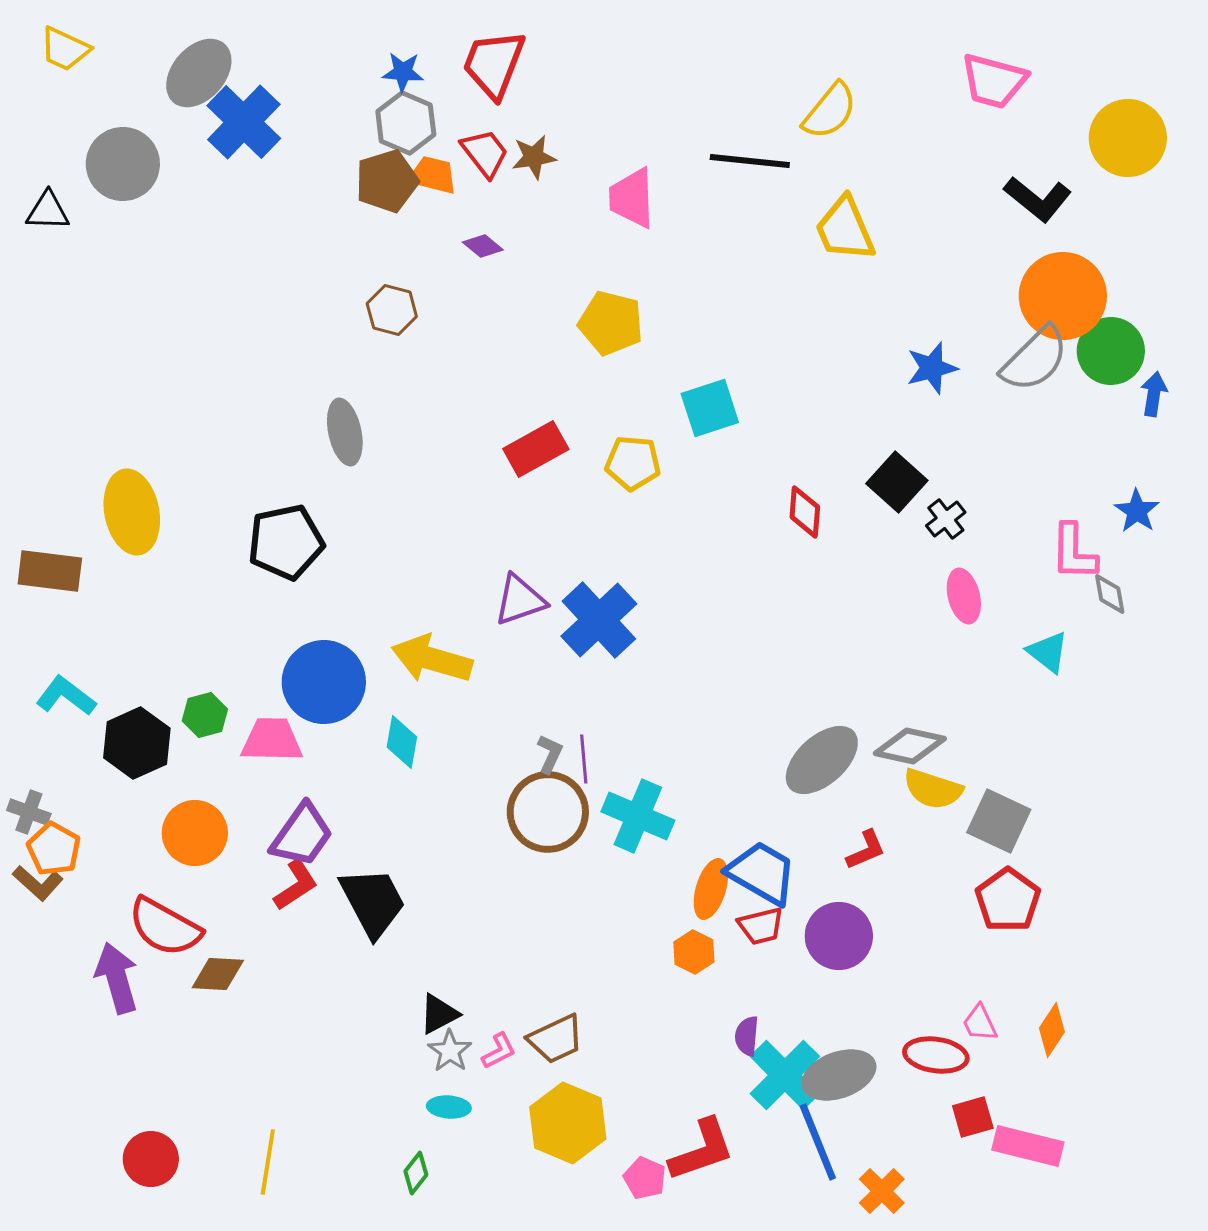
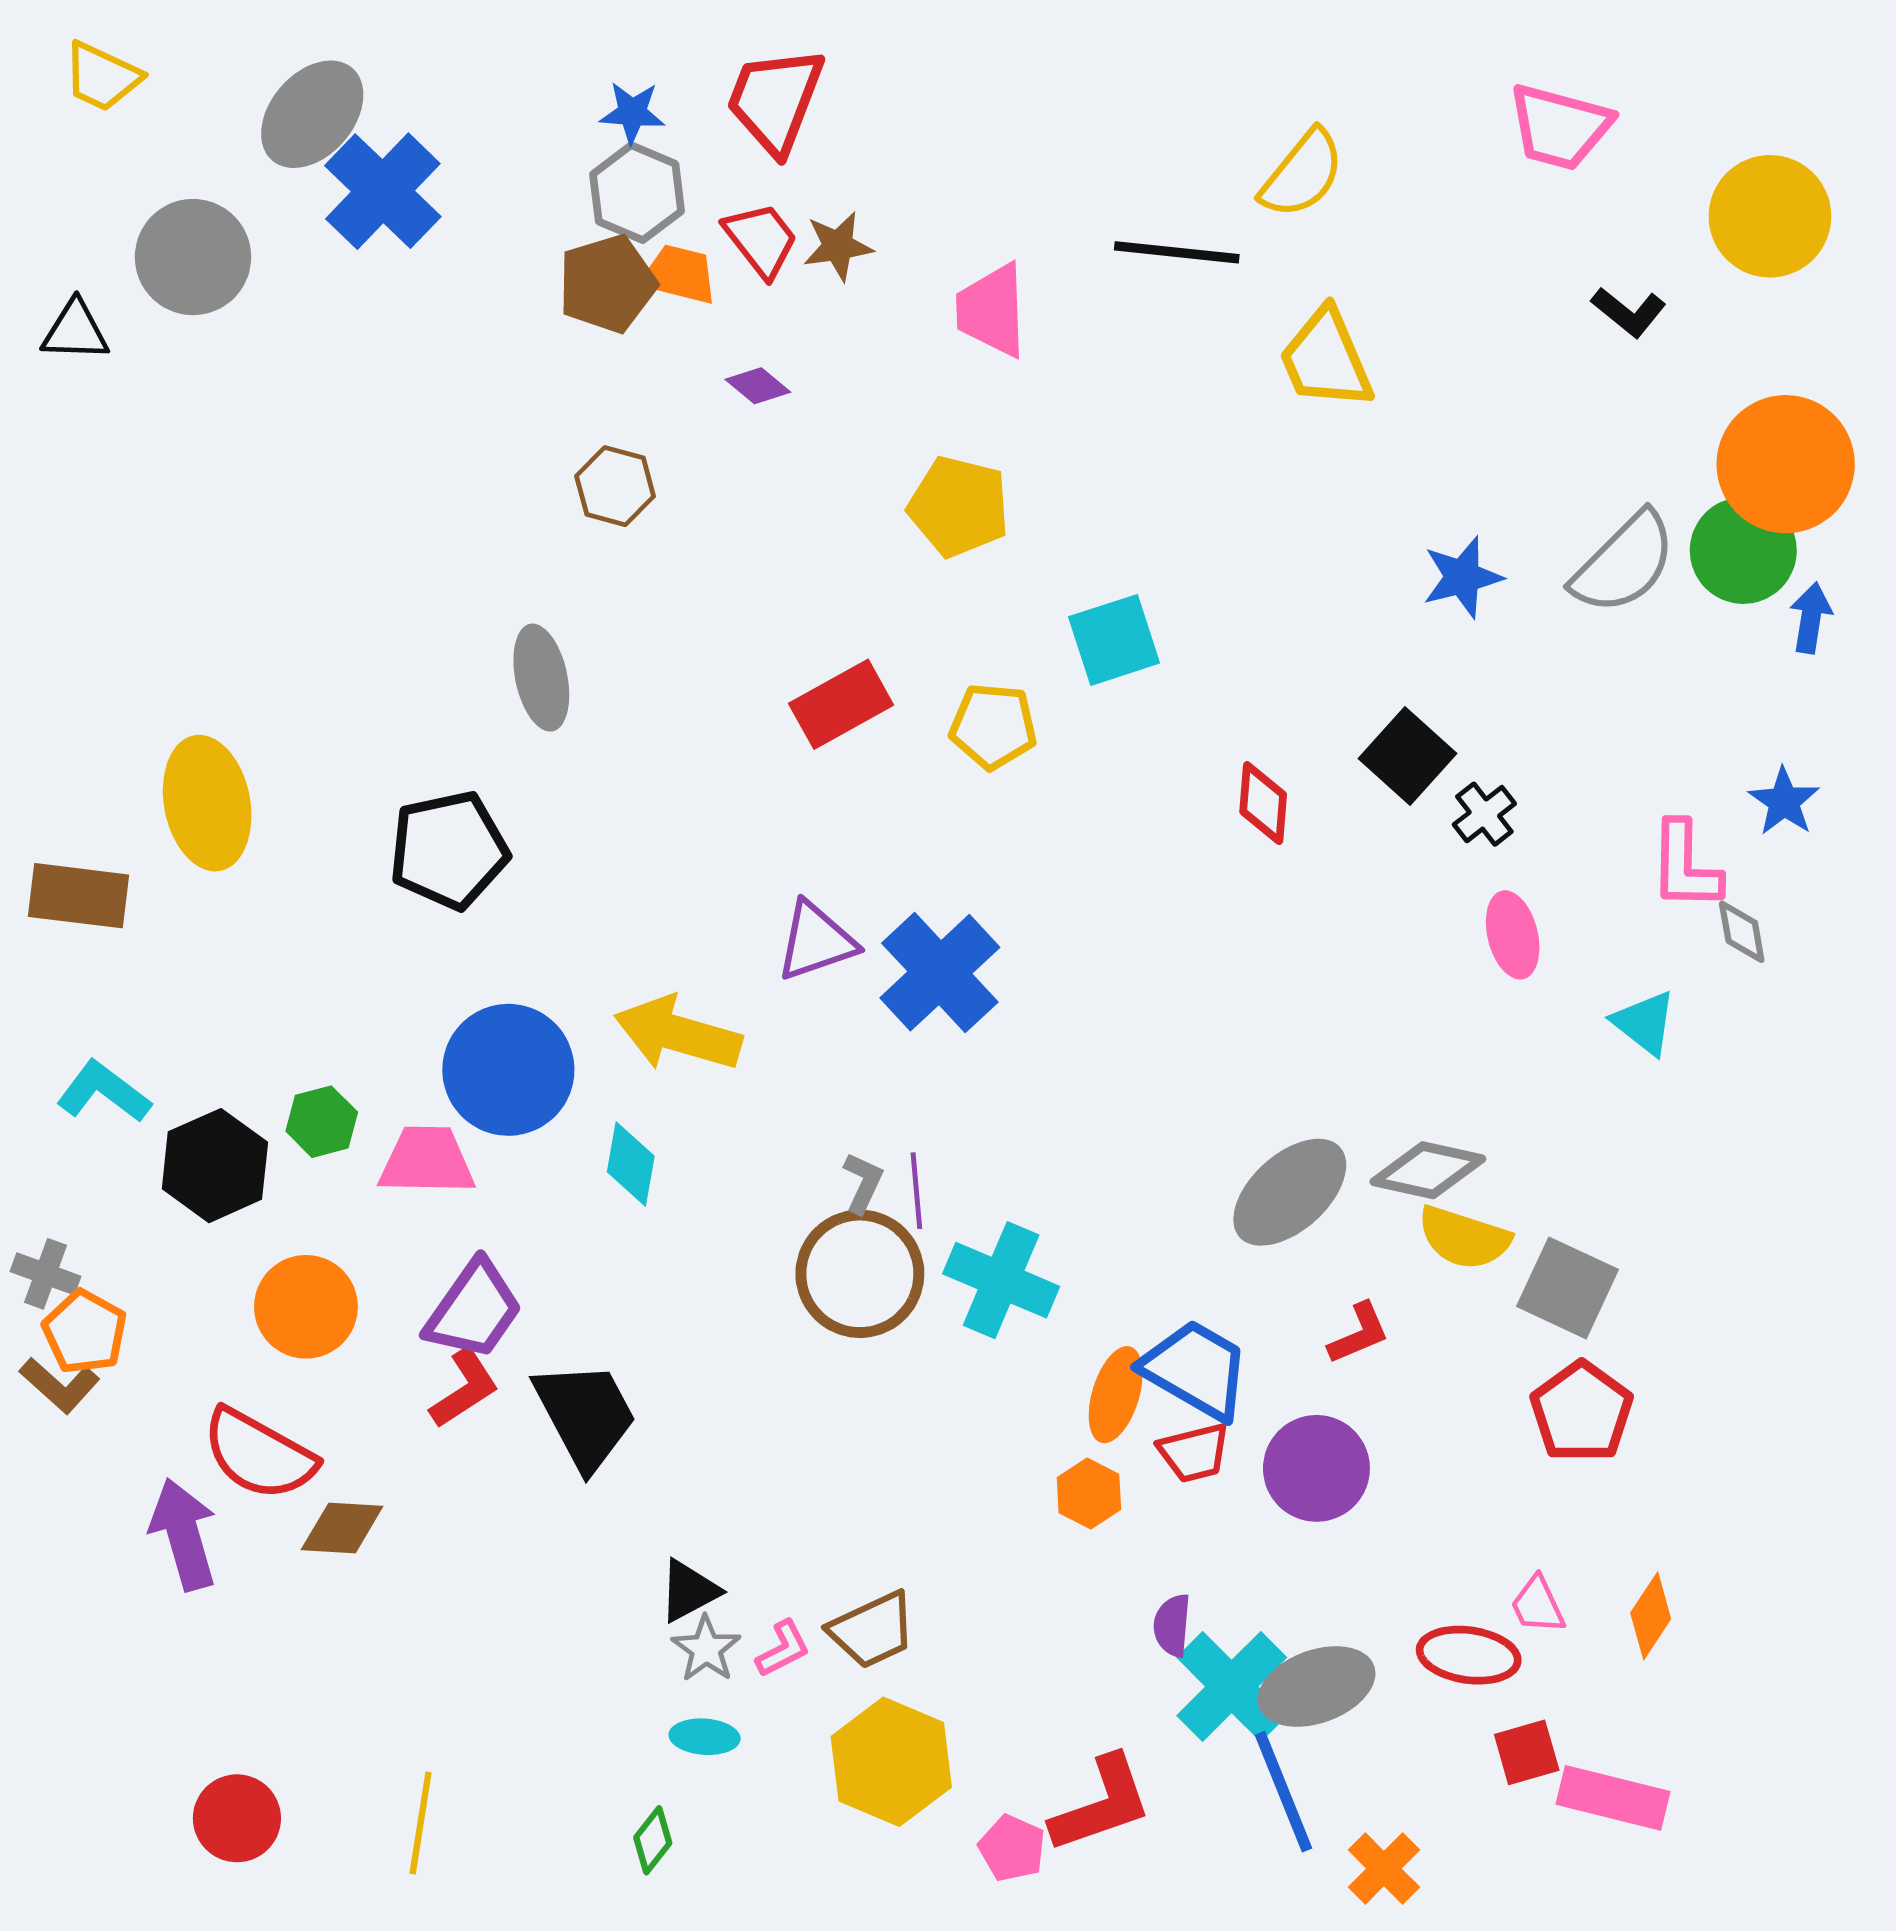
black L-shape: (1038, 199) -> (1629, 312), size x0.7
orange circle: (1063, 296) -> (1786, 464), moved

